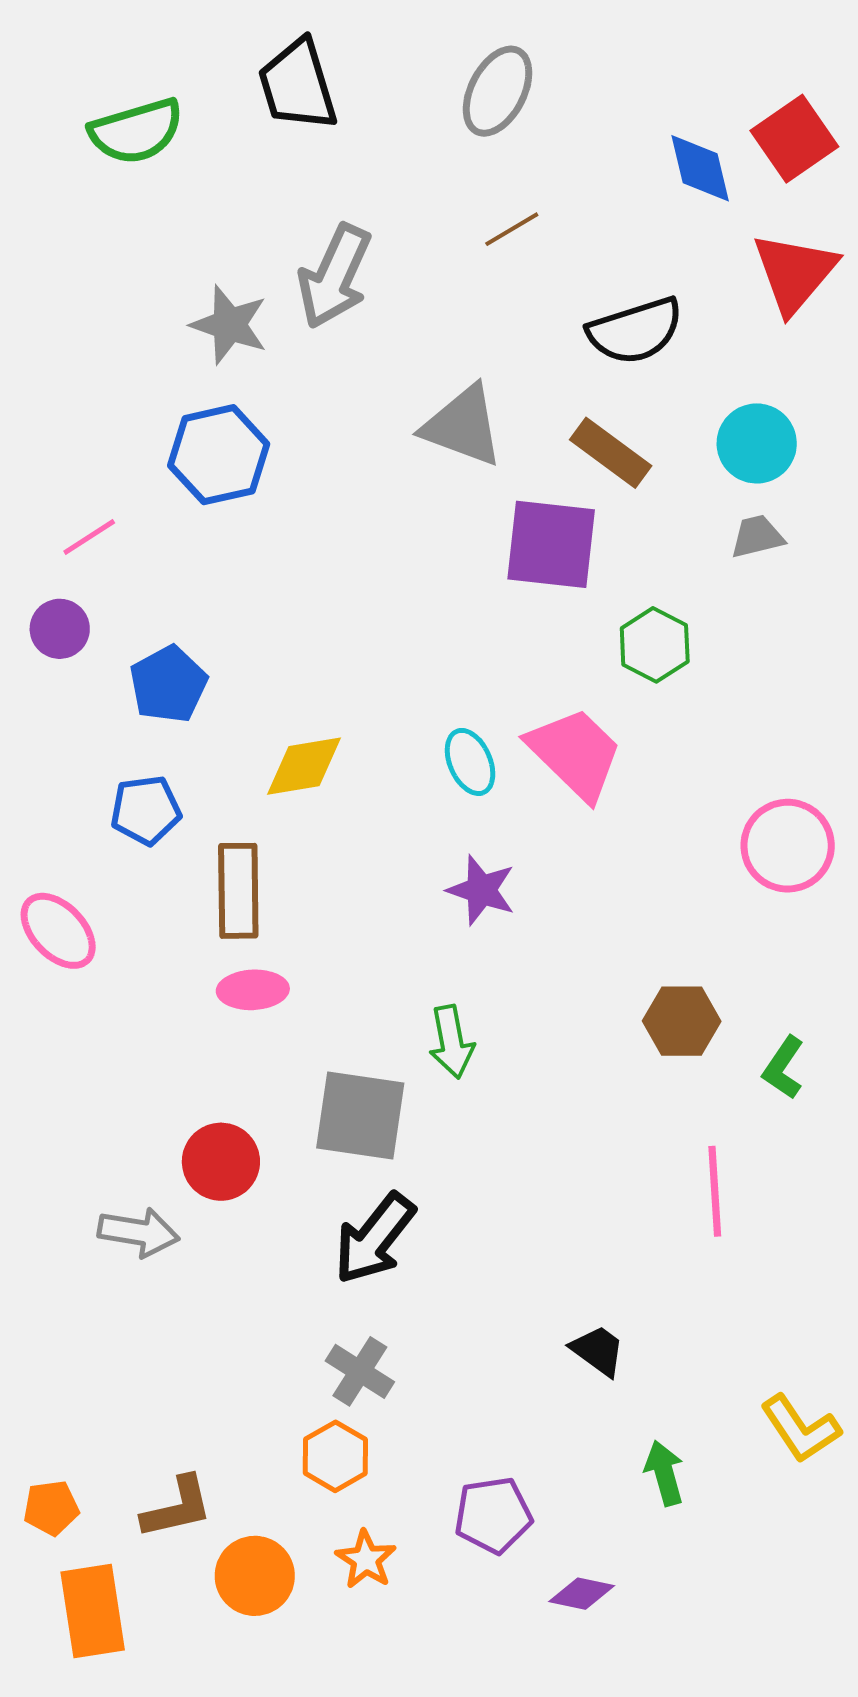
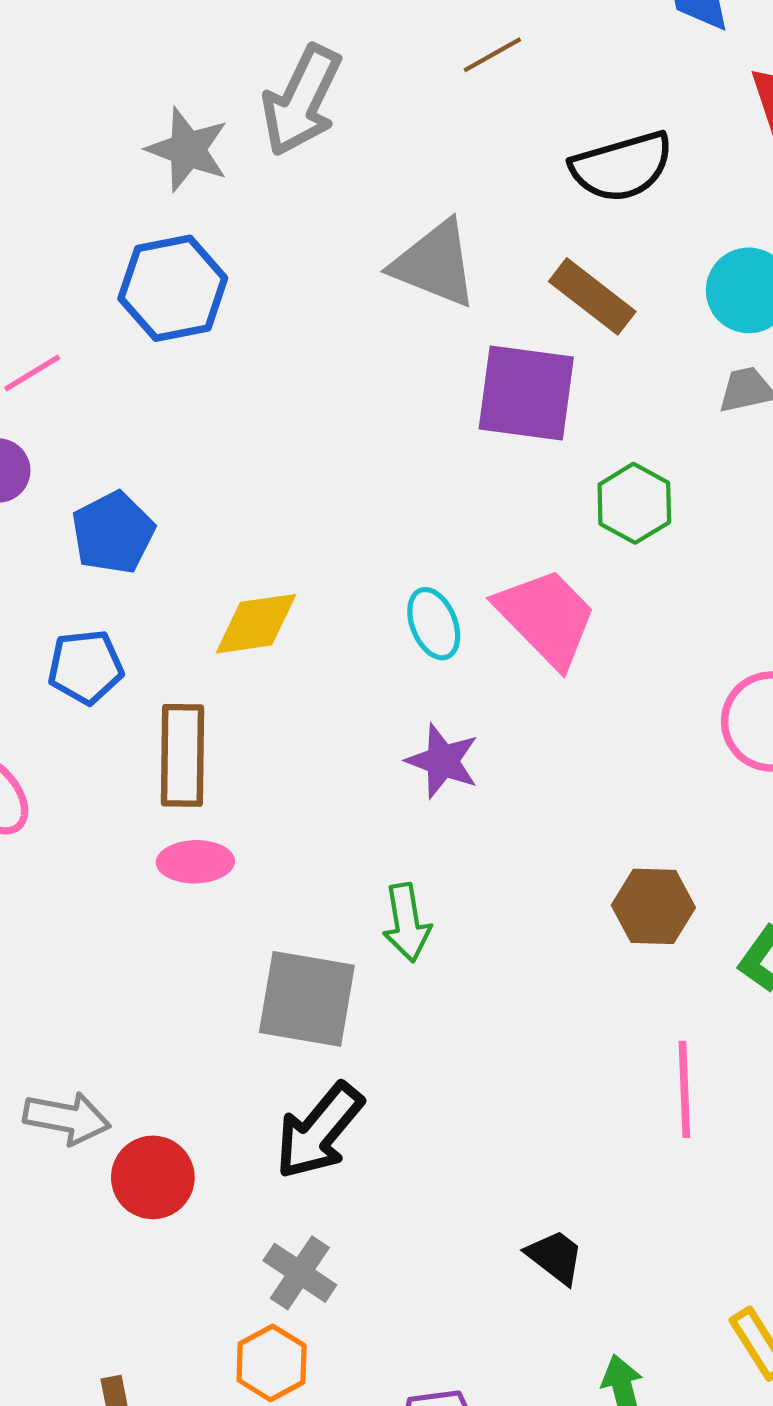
red circle: (221, 1162) -> (153, 1177), moved

